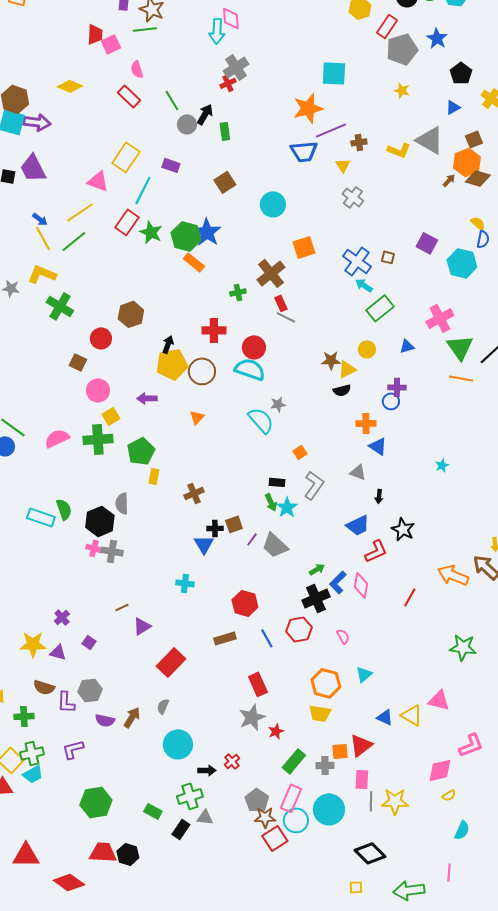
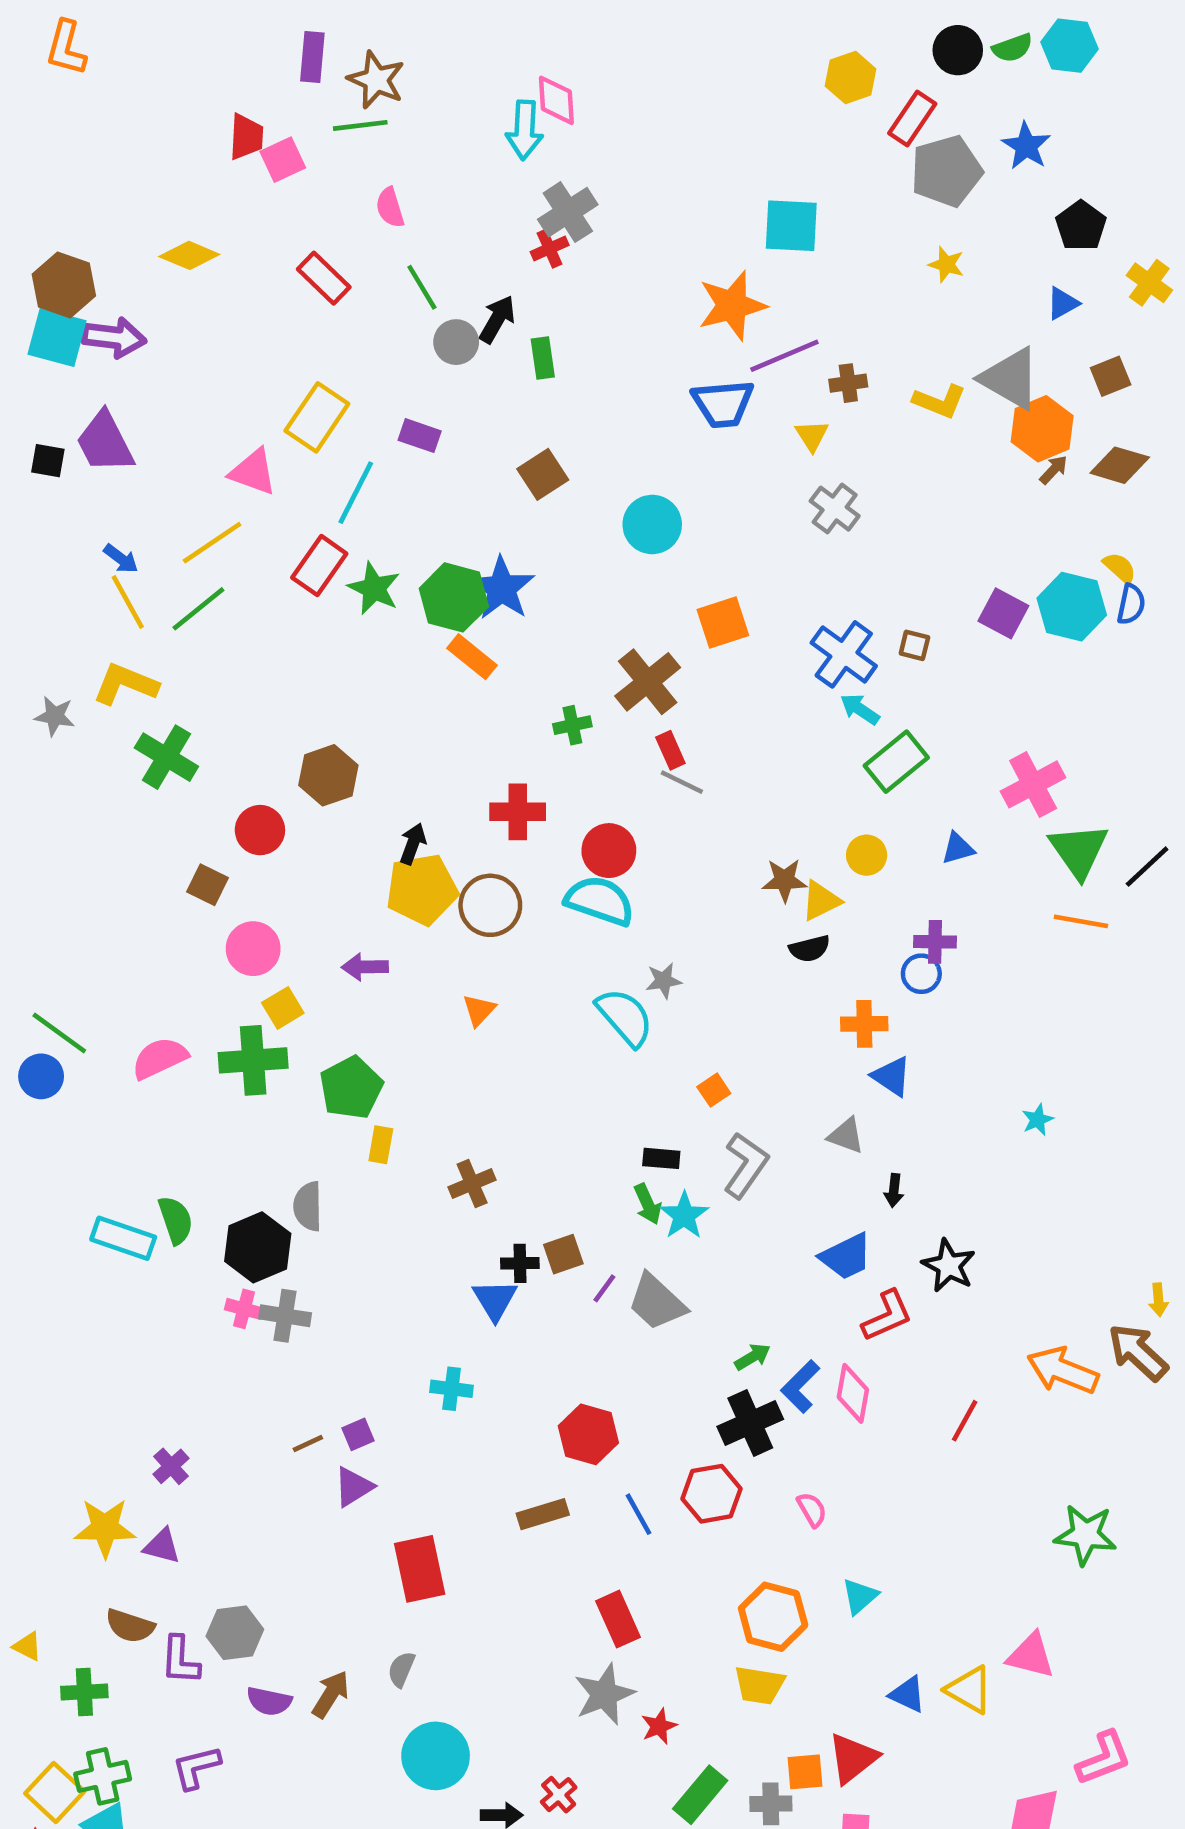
pink semicircle: (137, 69) -> (390, 208), moved
orange hexagon: (467, 162) -> (1042, 429), moved
cyan hexagon: (462, 263) -> (1072, 607), moved
purple square: (89, 642) -> (358, 1434), moved, turned 32
red rectangle: (171, 662) -> (420, 1569), turned -56

